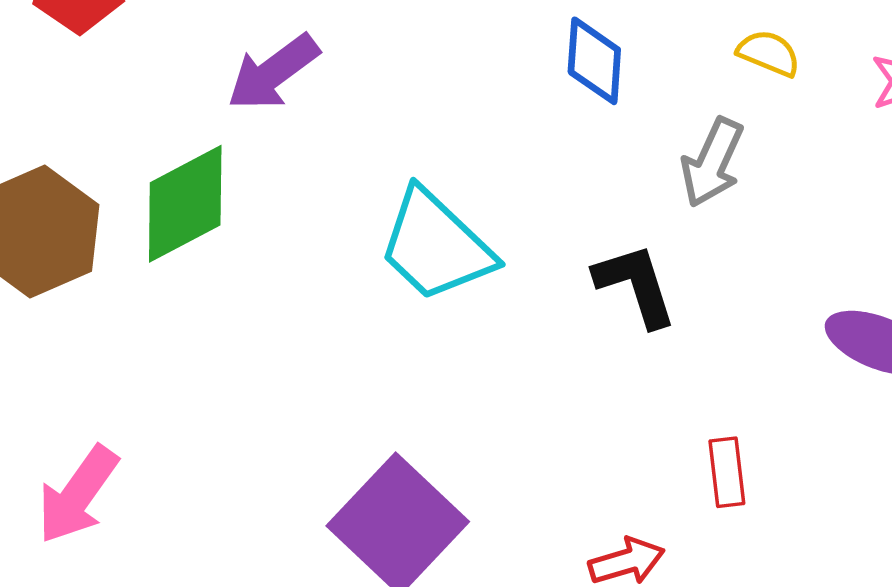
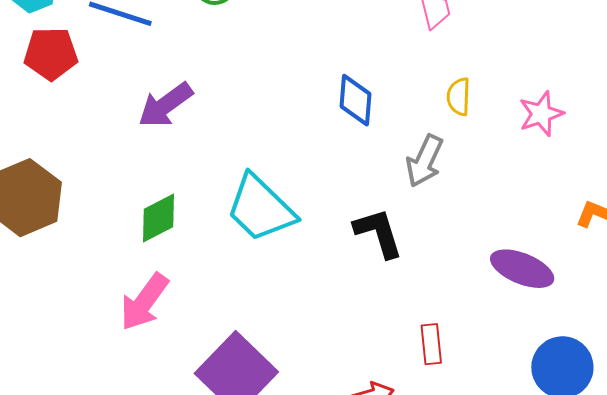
yellow semicircle: (769, 53) -> (459, 97), turned -111
green diamond: (185, 204) -> (159, 218), moved, size x0.7
pink arrow: (78, 495) -> (144, 302), moved

